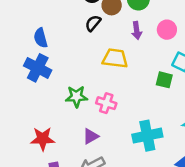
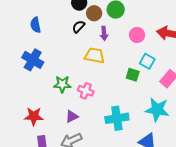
purple arrow: (137, 31) -> (104, 33), moved
blue semicircle: (41, 38) -> (36, 25), moved

